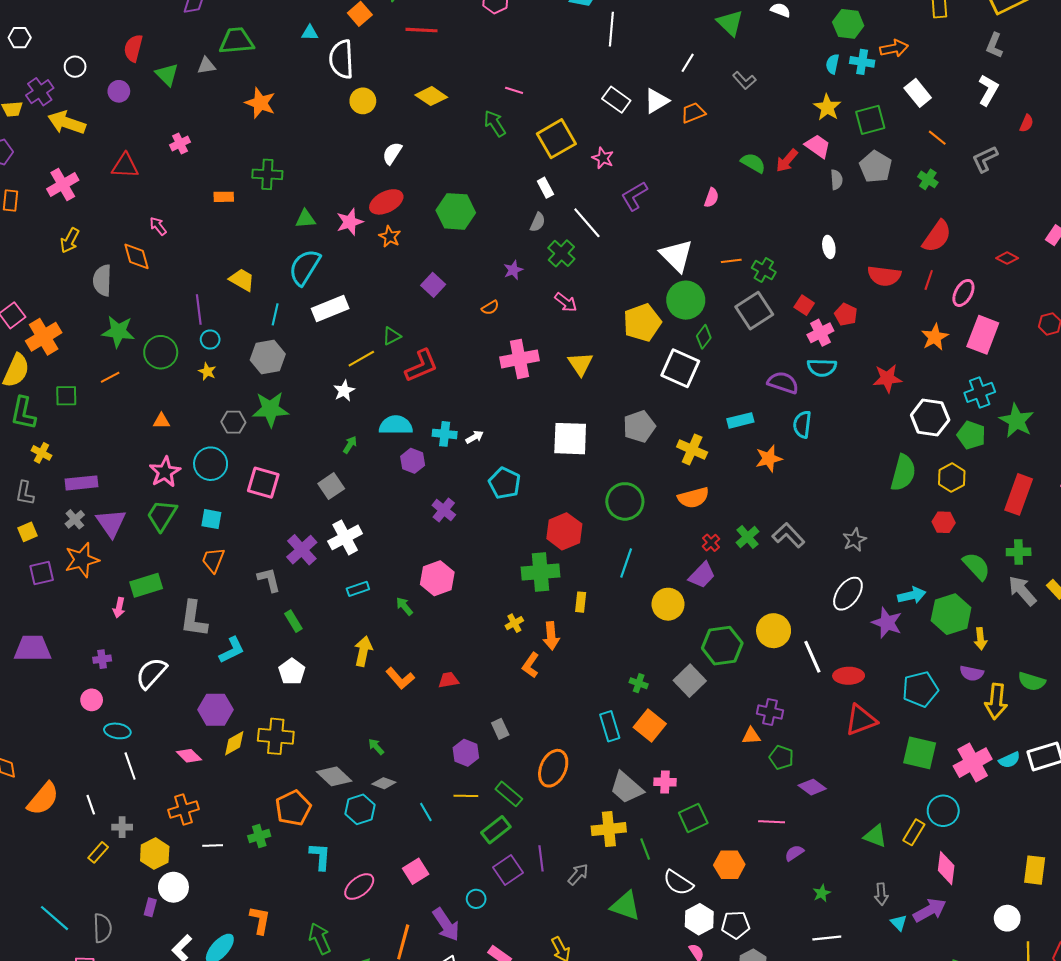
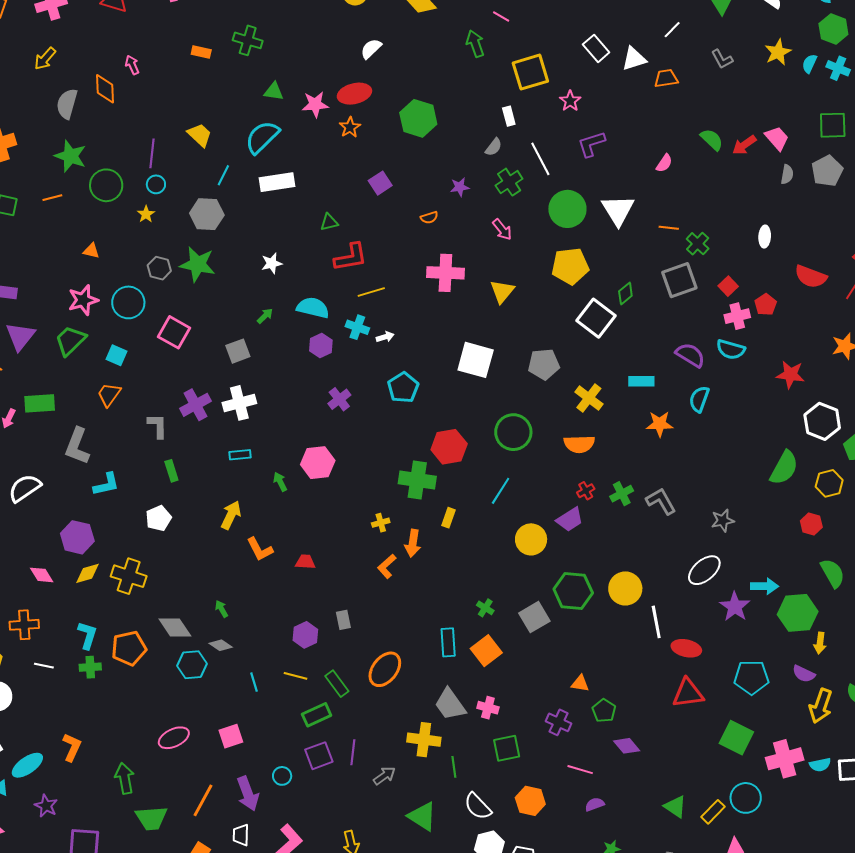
yellow star: (827, 107) -> (778, 52), moved
green circle: (686, 300) -> (567, 209), moved
yellow line: (361, 359) -> (371, 292), moved
purple cross: (770, 712) -> (559, 722), moved
cyan L-shape: (320, 856) -> (87, 635), moved

